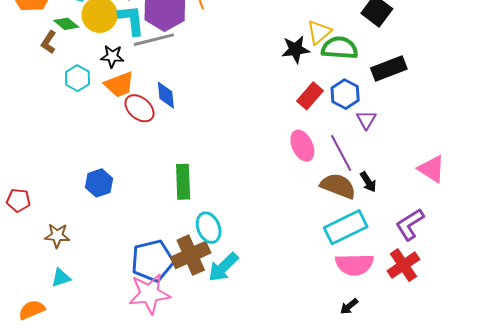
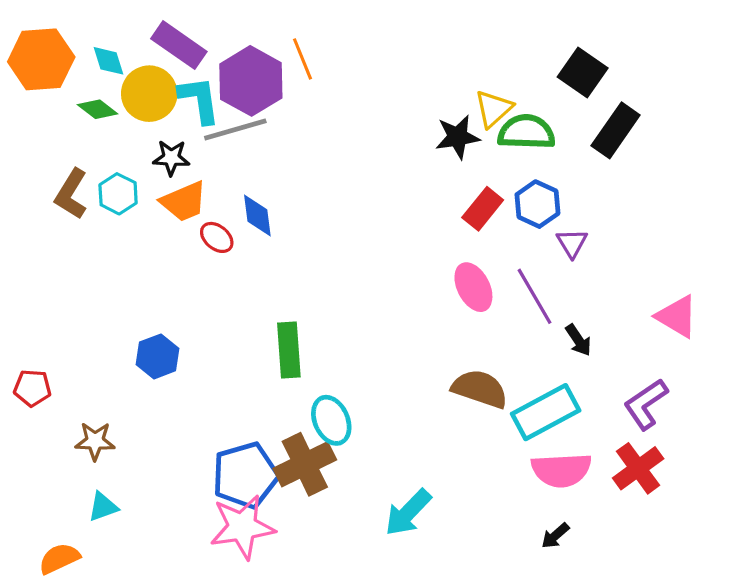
brown L-shape: (49, 42) -> (71, 194), moved, size x1.4
black rectangle: (389, 69) -> (616, 130), moved, turned -32
red ellipse: (139, 108) -> (217, 237), size x0.7
brown semicircle: (338, 186) -> (480, 389), moved
cyan arrow: (223, 267) -> (408, 513), moved

